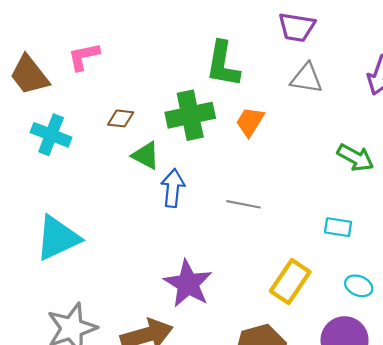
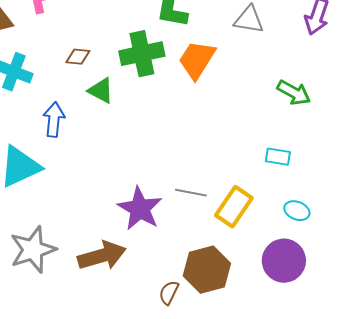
orange trapezoid: (250, 122) -> (197, 60), size x1.4
blue arrow: (173, 188) -> (54, 120), moved
gray line: (243, 204) -> (191, 193), moved

